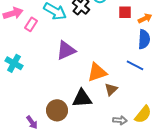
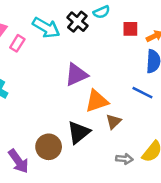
purple triangle: (66, 50) -> (76, 75), moved
black triangle: (82, 98) -> (79, 132), turned -35
purple arrow: (32, 122) -> (18, 161), size x1.5

